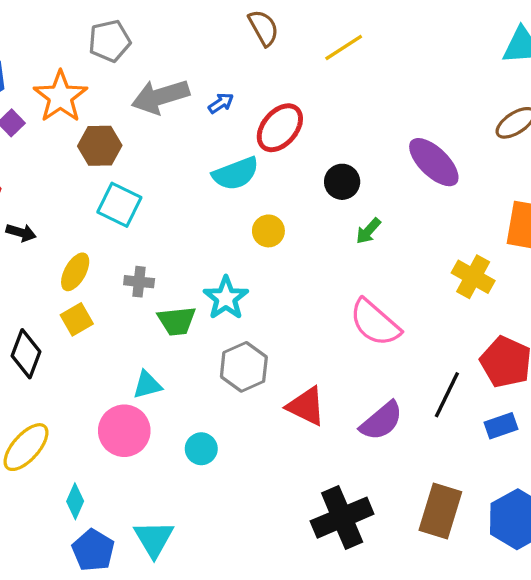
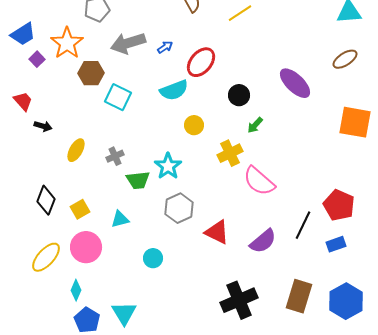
cyan square: (119, 205) -> (118, 97), moved
yellow cross: (473, 277) -> (230, 153), moved, turned 35
gray cross: (139, 282) -> (115, 156), turned -30
yellow square: (77, 319) -> (80, 209), moved
pink circle: (124, 431) -> (86, 247), moved

